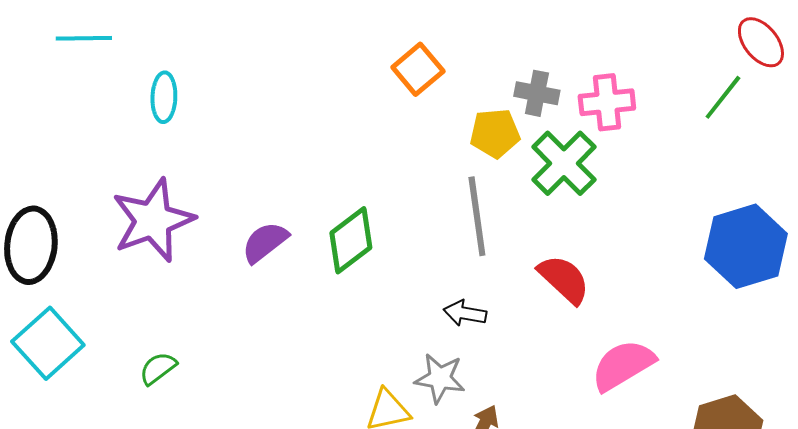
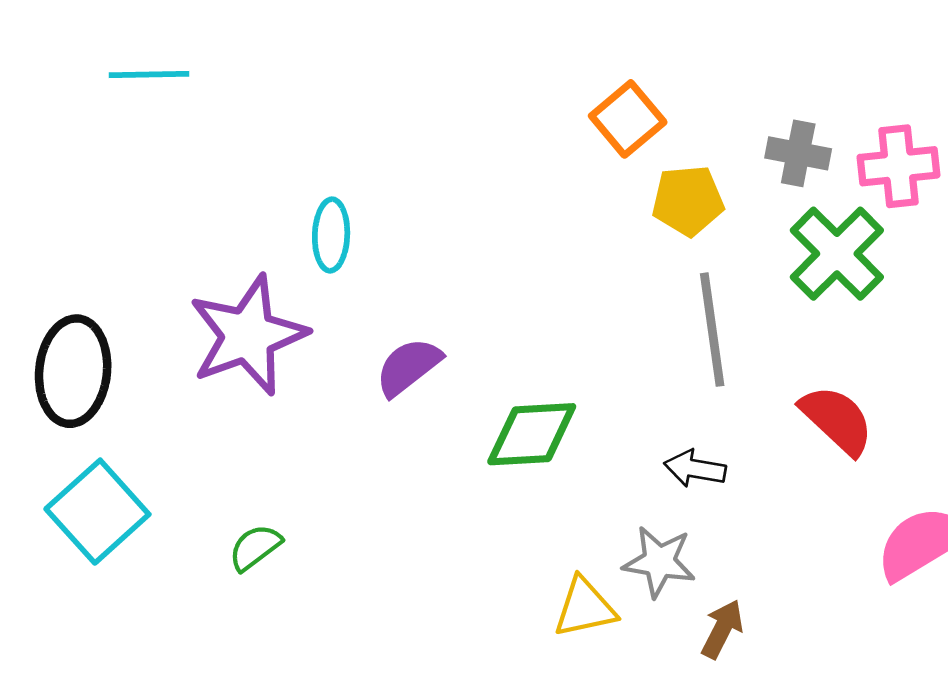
cyan ellipse: (164, 97) -> (331, 235), moved
yellow pentagon: (495, 133) -> (688, 201), moved
green diamond: (351, 240) -> (532, 434), moved, turned 34

